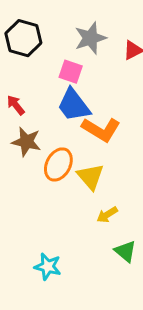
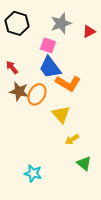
orange ellipse: (58, 164) -> (37, 94), moved

